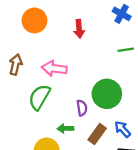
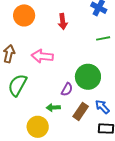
green semicircle: (39, 97) -> (17, 85), moved
purple semicircle: (82, 108) -> (67, 89), turned 40

